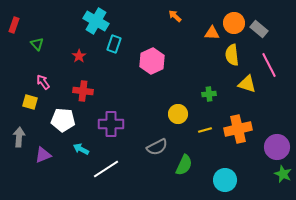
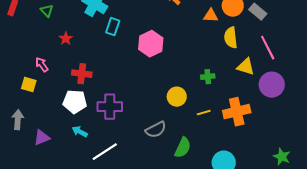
green triangle: (37, 44) -> (47, 11), moved
red star: (79, 56) -> (66, 39), moved
white pentagon: (63, 120) -> (75, 102), moved
purple circle: (277, 147) -> (272, 85), moved

